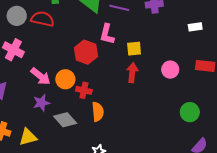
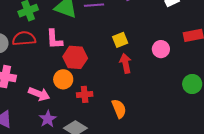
pink L-shape: (107, 34) -> (54, 39), moved
orange circle: (65, 79) -> (63, 79), moved
orange semicircle: (98, 112) -> (119, 109), moved

